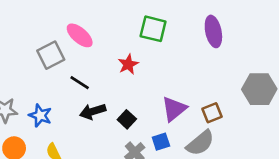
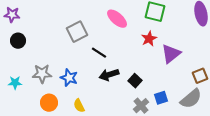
pink ellipse: (80, 35) -> (117, 19), moved
red star: (128, 64) -> (149, 39), moved
purple triangle: (174, 109) -> (171, 54), moved

